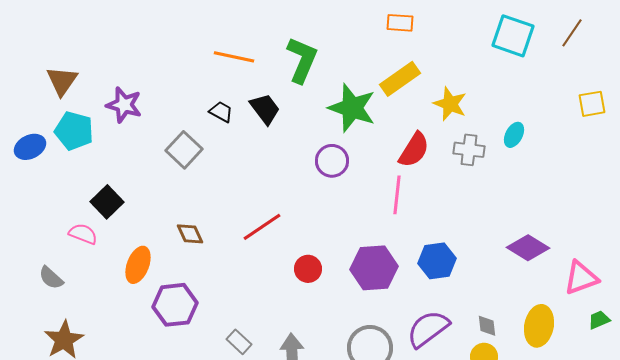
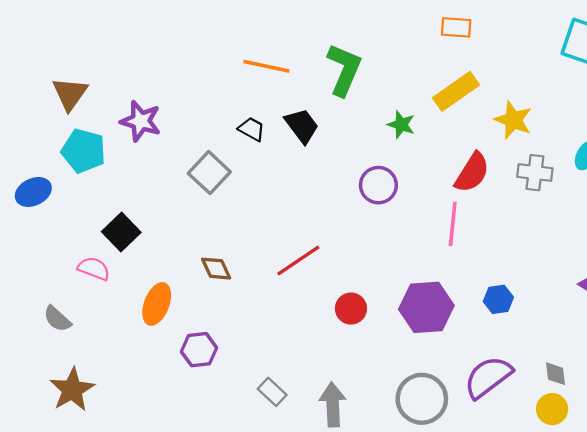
green star: (352, 108) -> (401, 125), size x0.5
blue ellipse: (30, 147) -> (33, 192), moved
blue hexagon: (437, 261) -> (498, 299), size x0.7
purple hexagon: (175, 305) -> (199, 350), size x0.7

